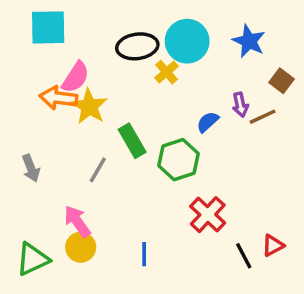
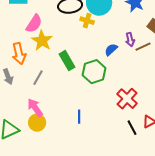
yellow cross: (167, 72) -> (87, 21), turned -32
orange arrow: (58, 98) -> (19, 54), moved, turned -110
gray line: (98, 170) -> (38, 78), moved
red cross: (208, 215) -> (127, 99), moved
blue line: (144, 254) -> (79, 117), moved

